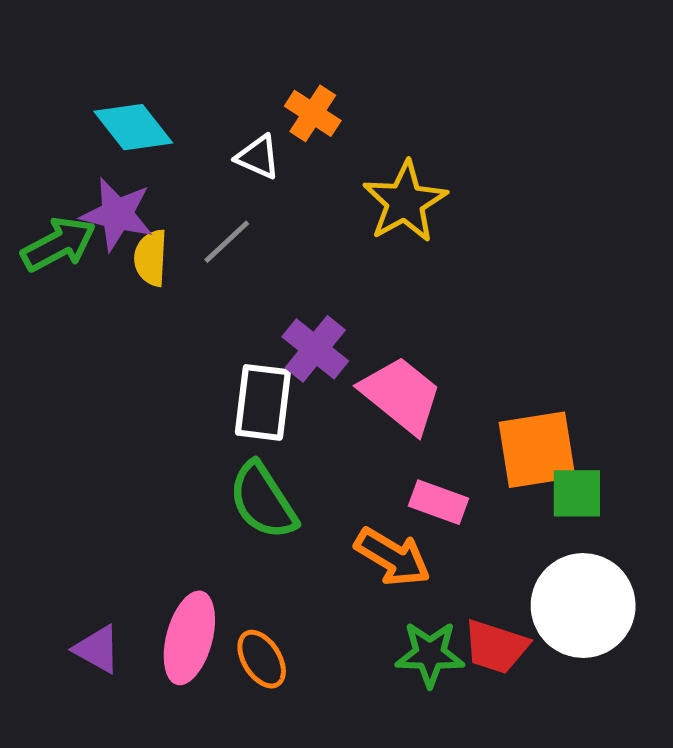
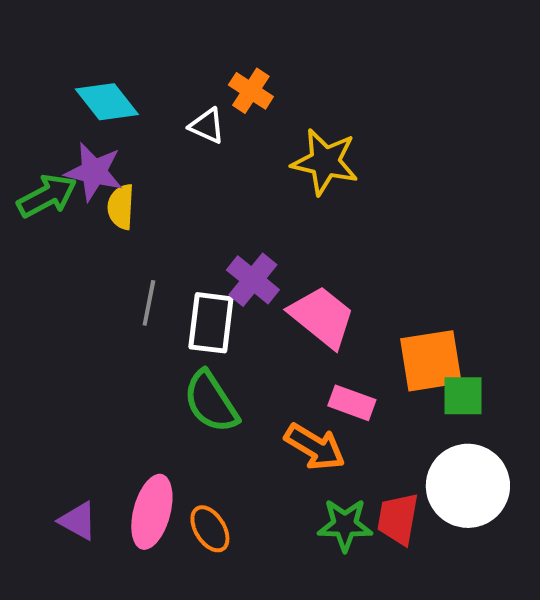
yellow star: (405, 202) -> (325, 162), turned -30
gray line: (227, 242) -> (149, 303), moved, turned -36
red trapezoid: (496, 647) -> (398, 519), turned 82

